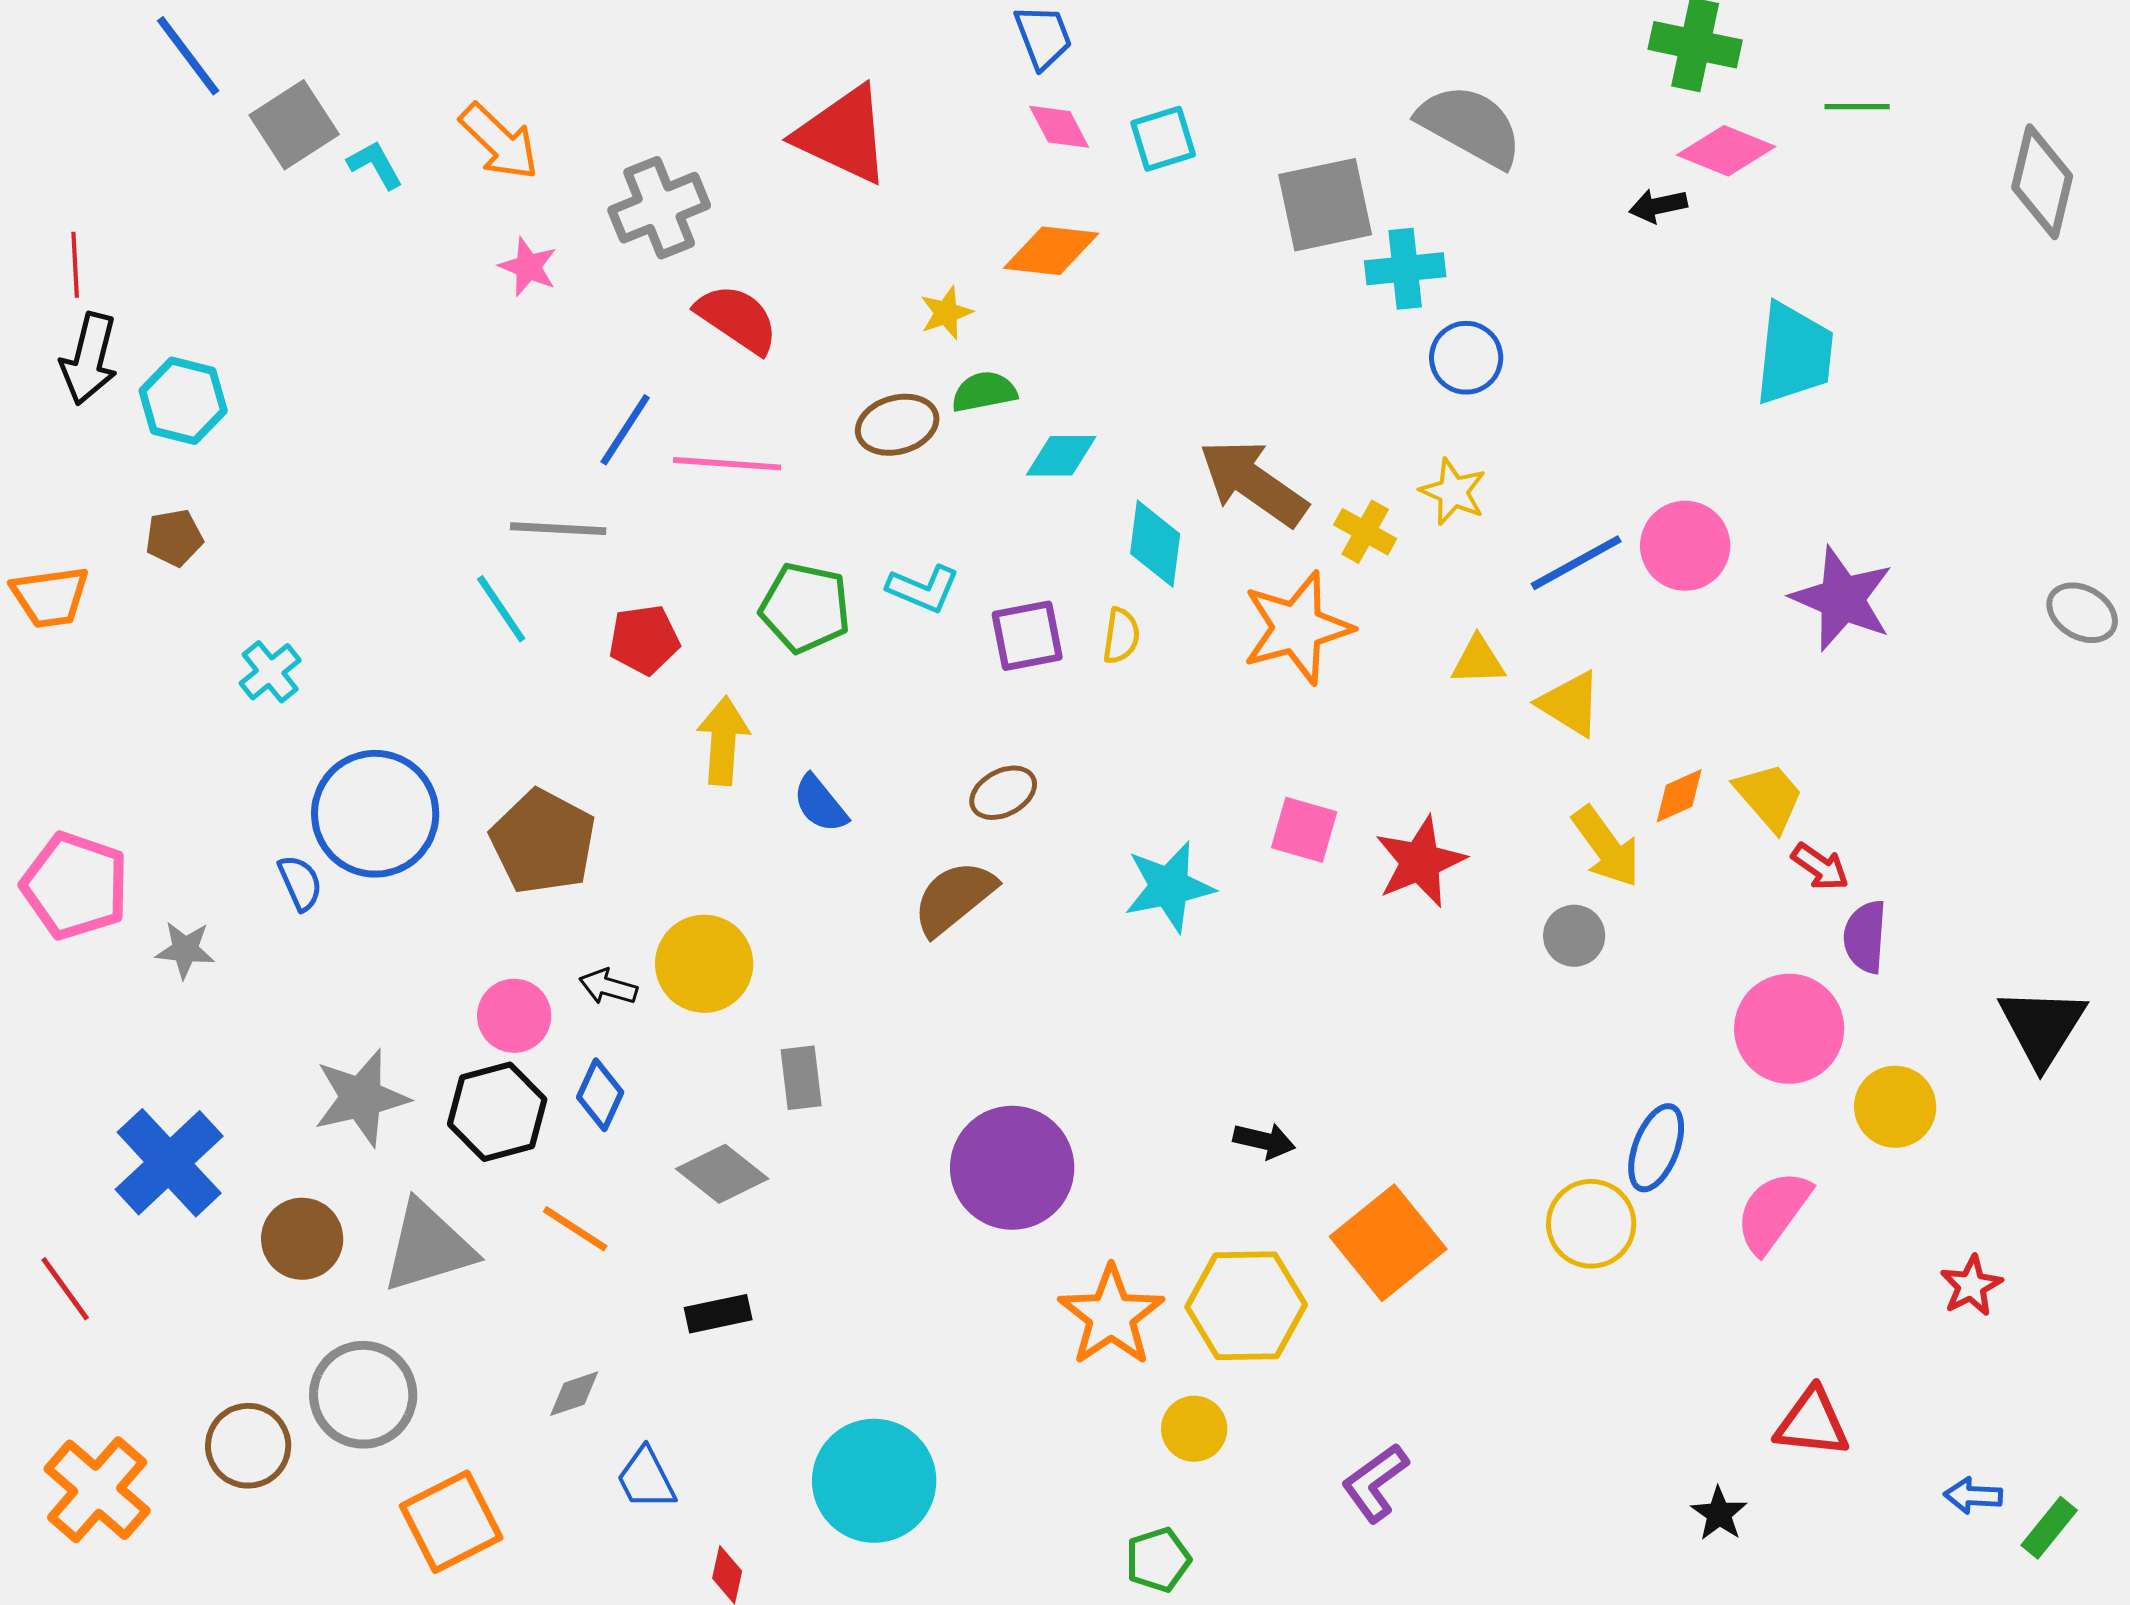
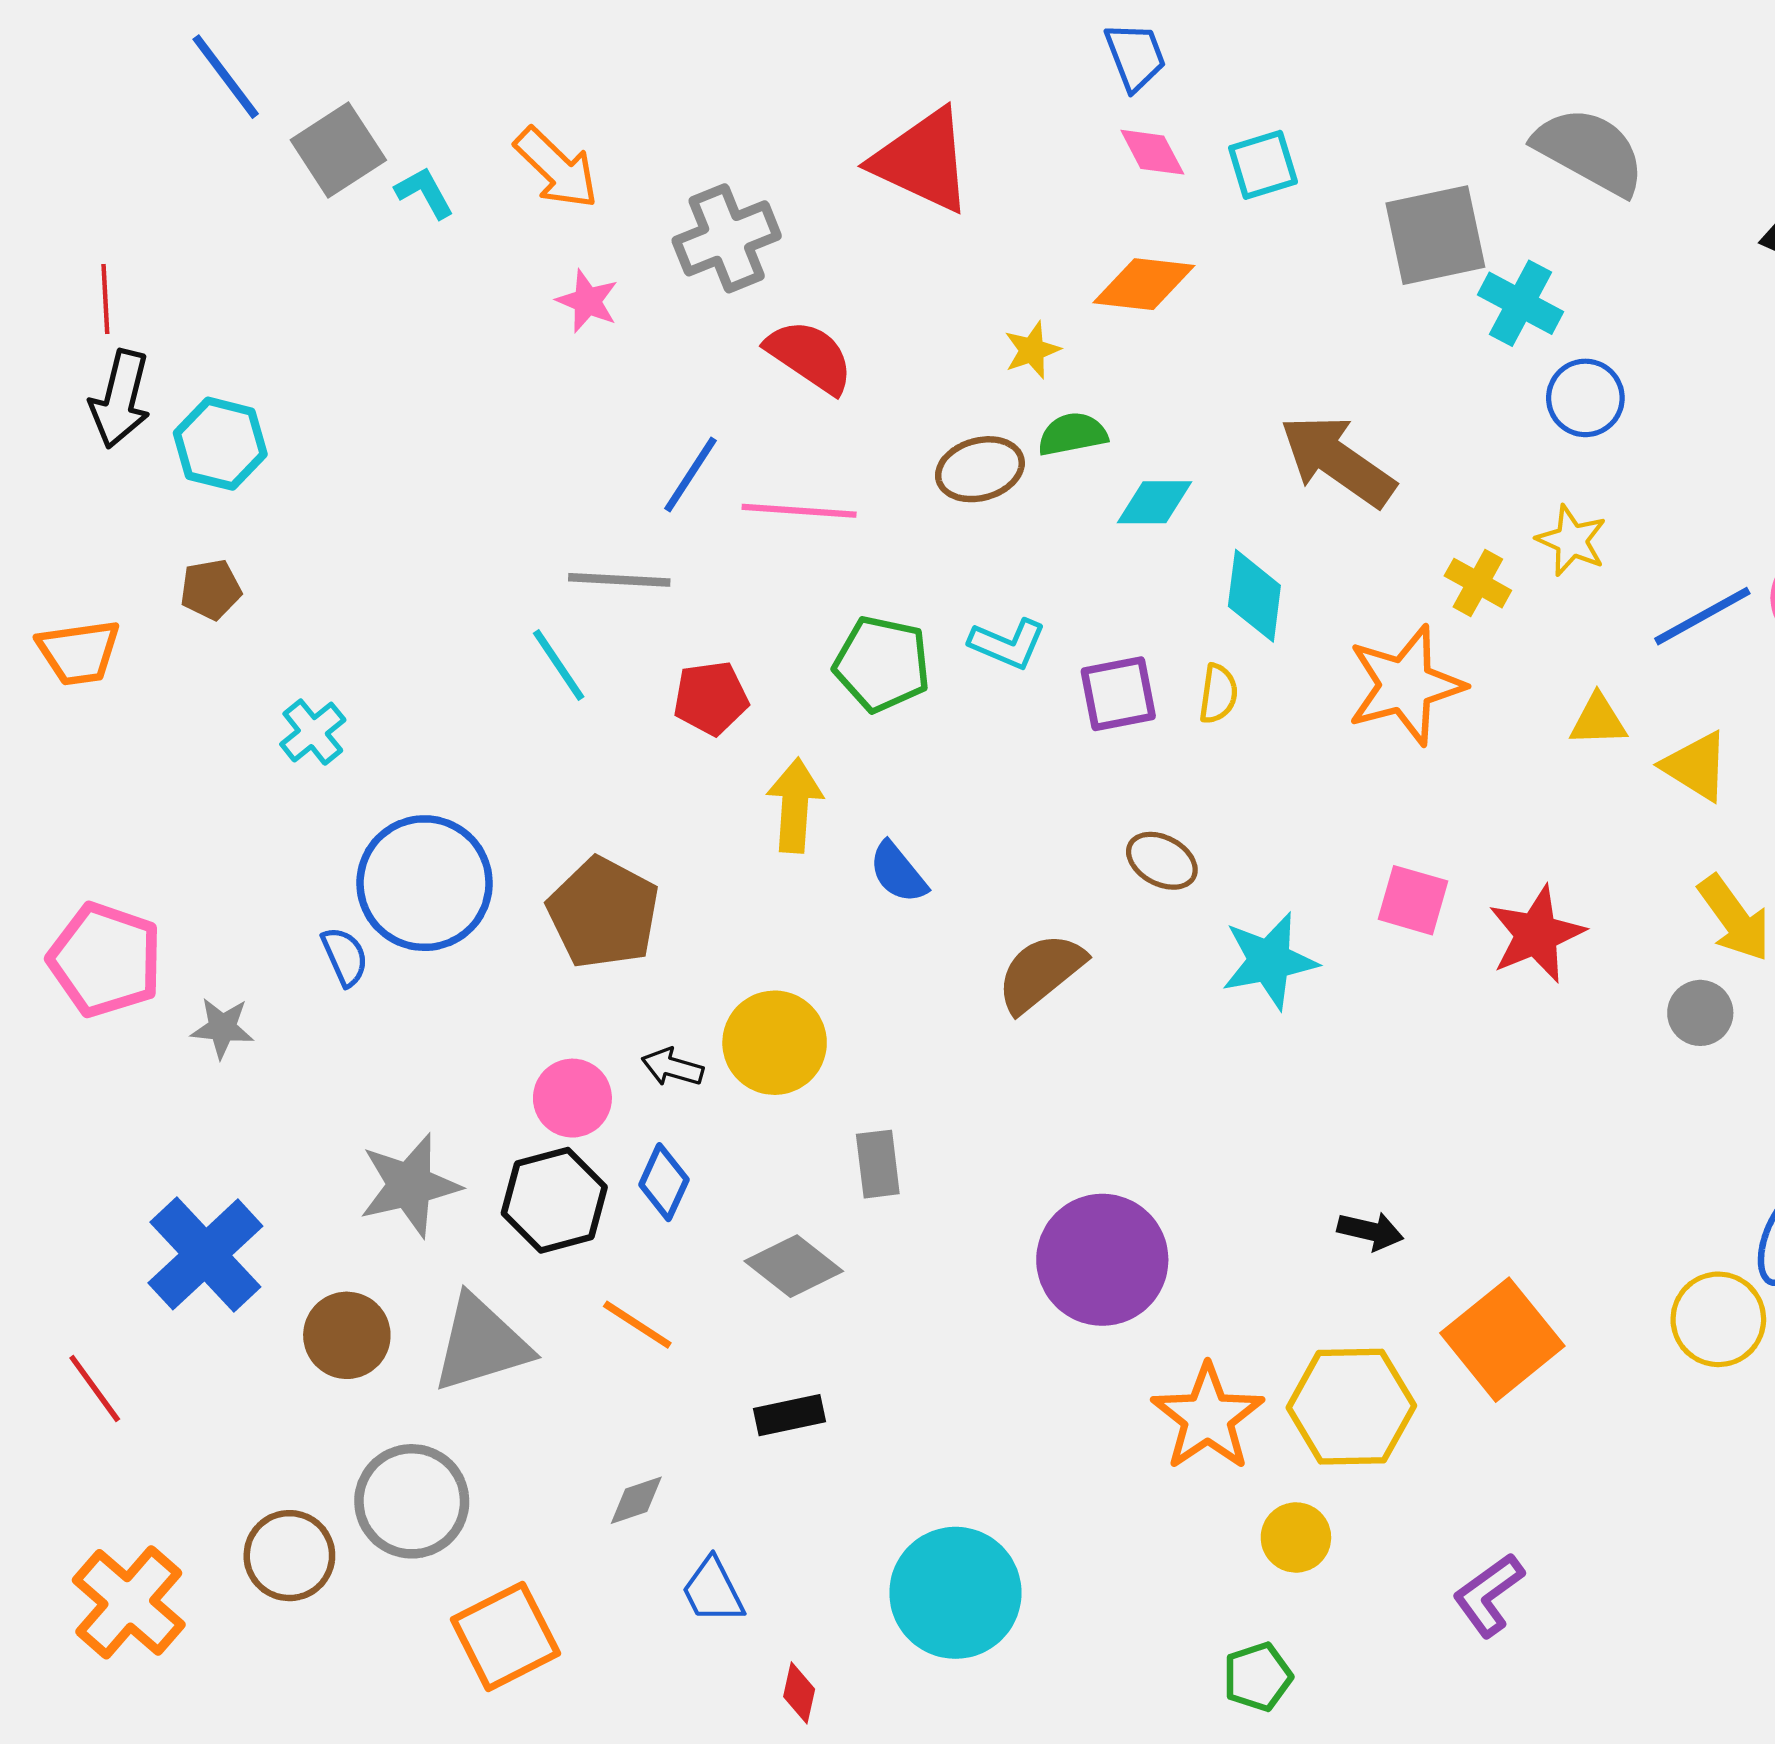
cyan cross: (1405, 269) -> (1520, 303), turned 34
brown arrow: (1253, 483) -> (1337, 461), moved
brown ellipse: (1003, 793) -> (1162, 861), moved, turned 56

